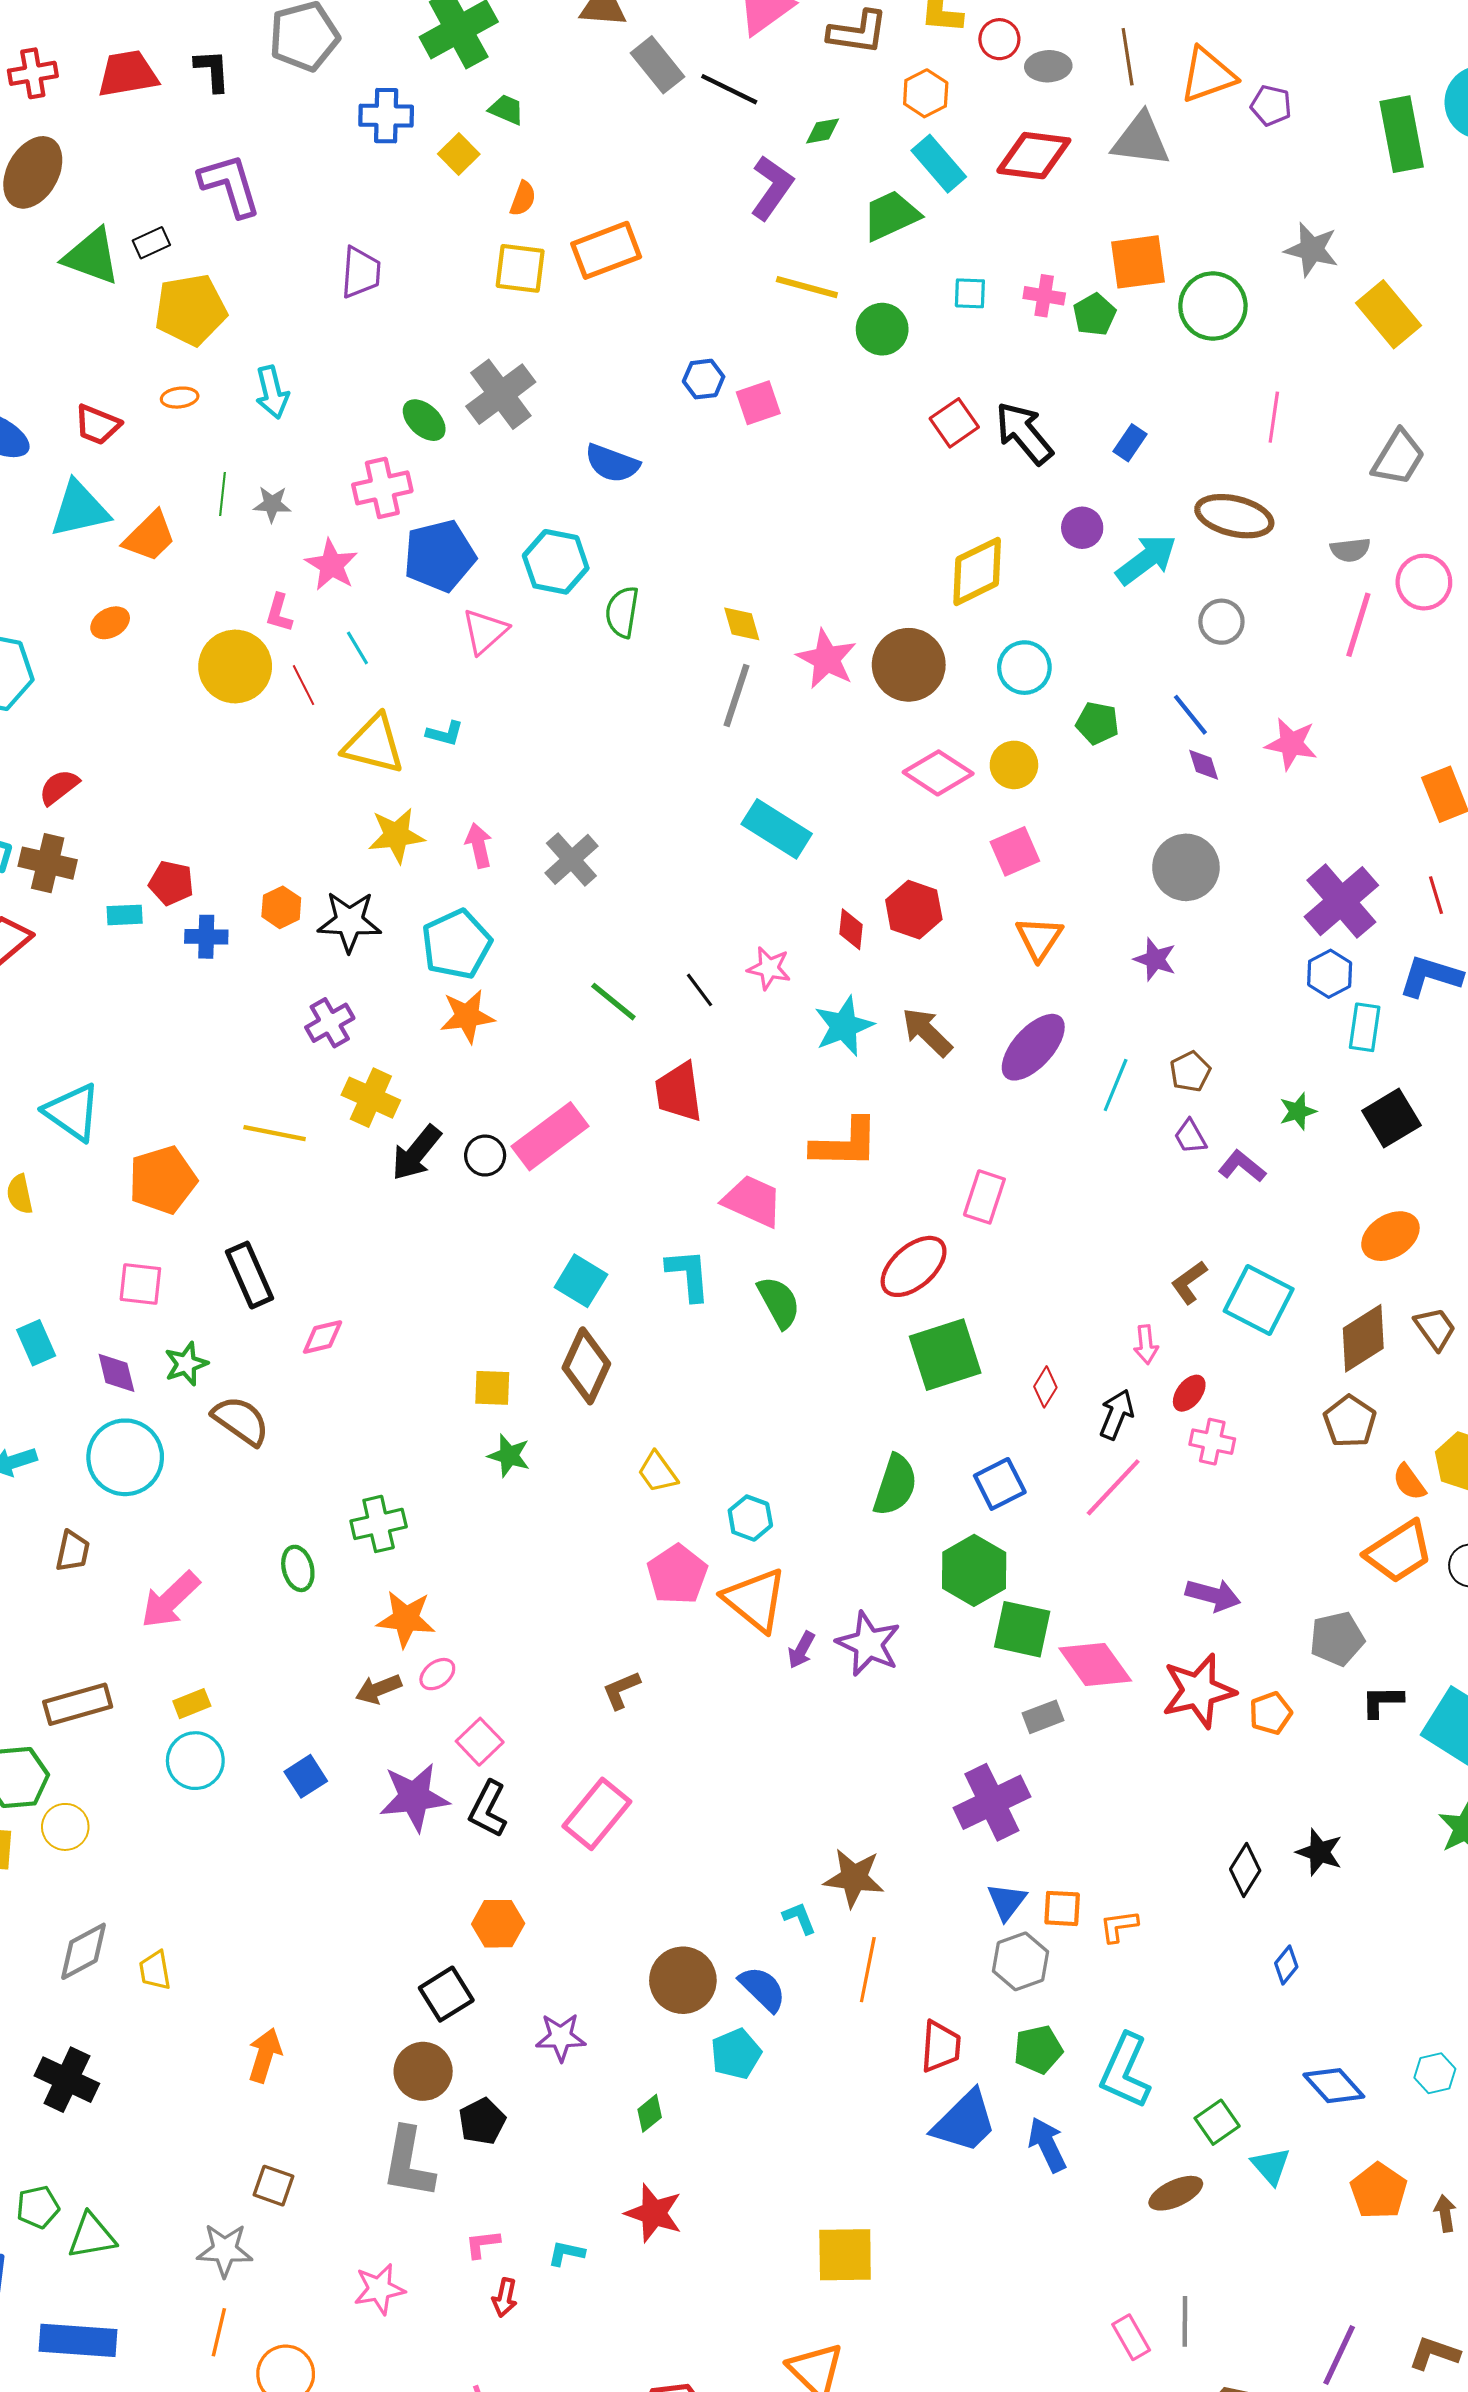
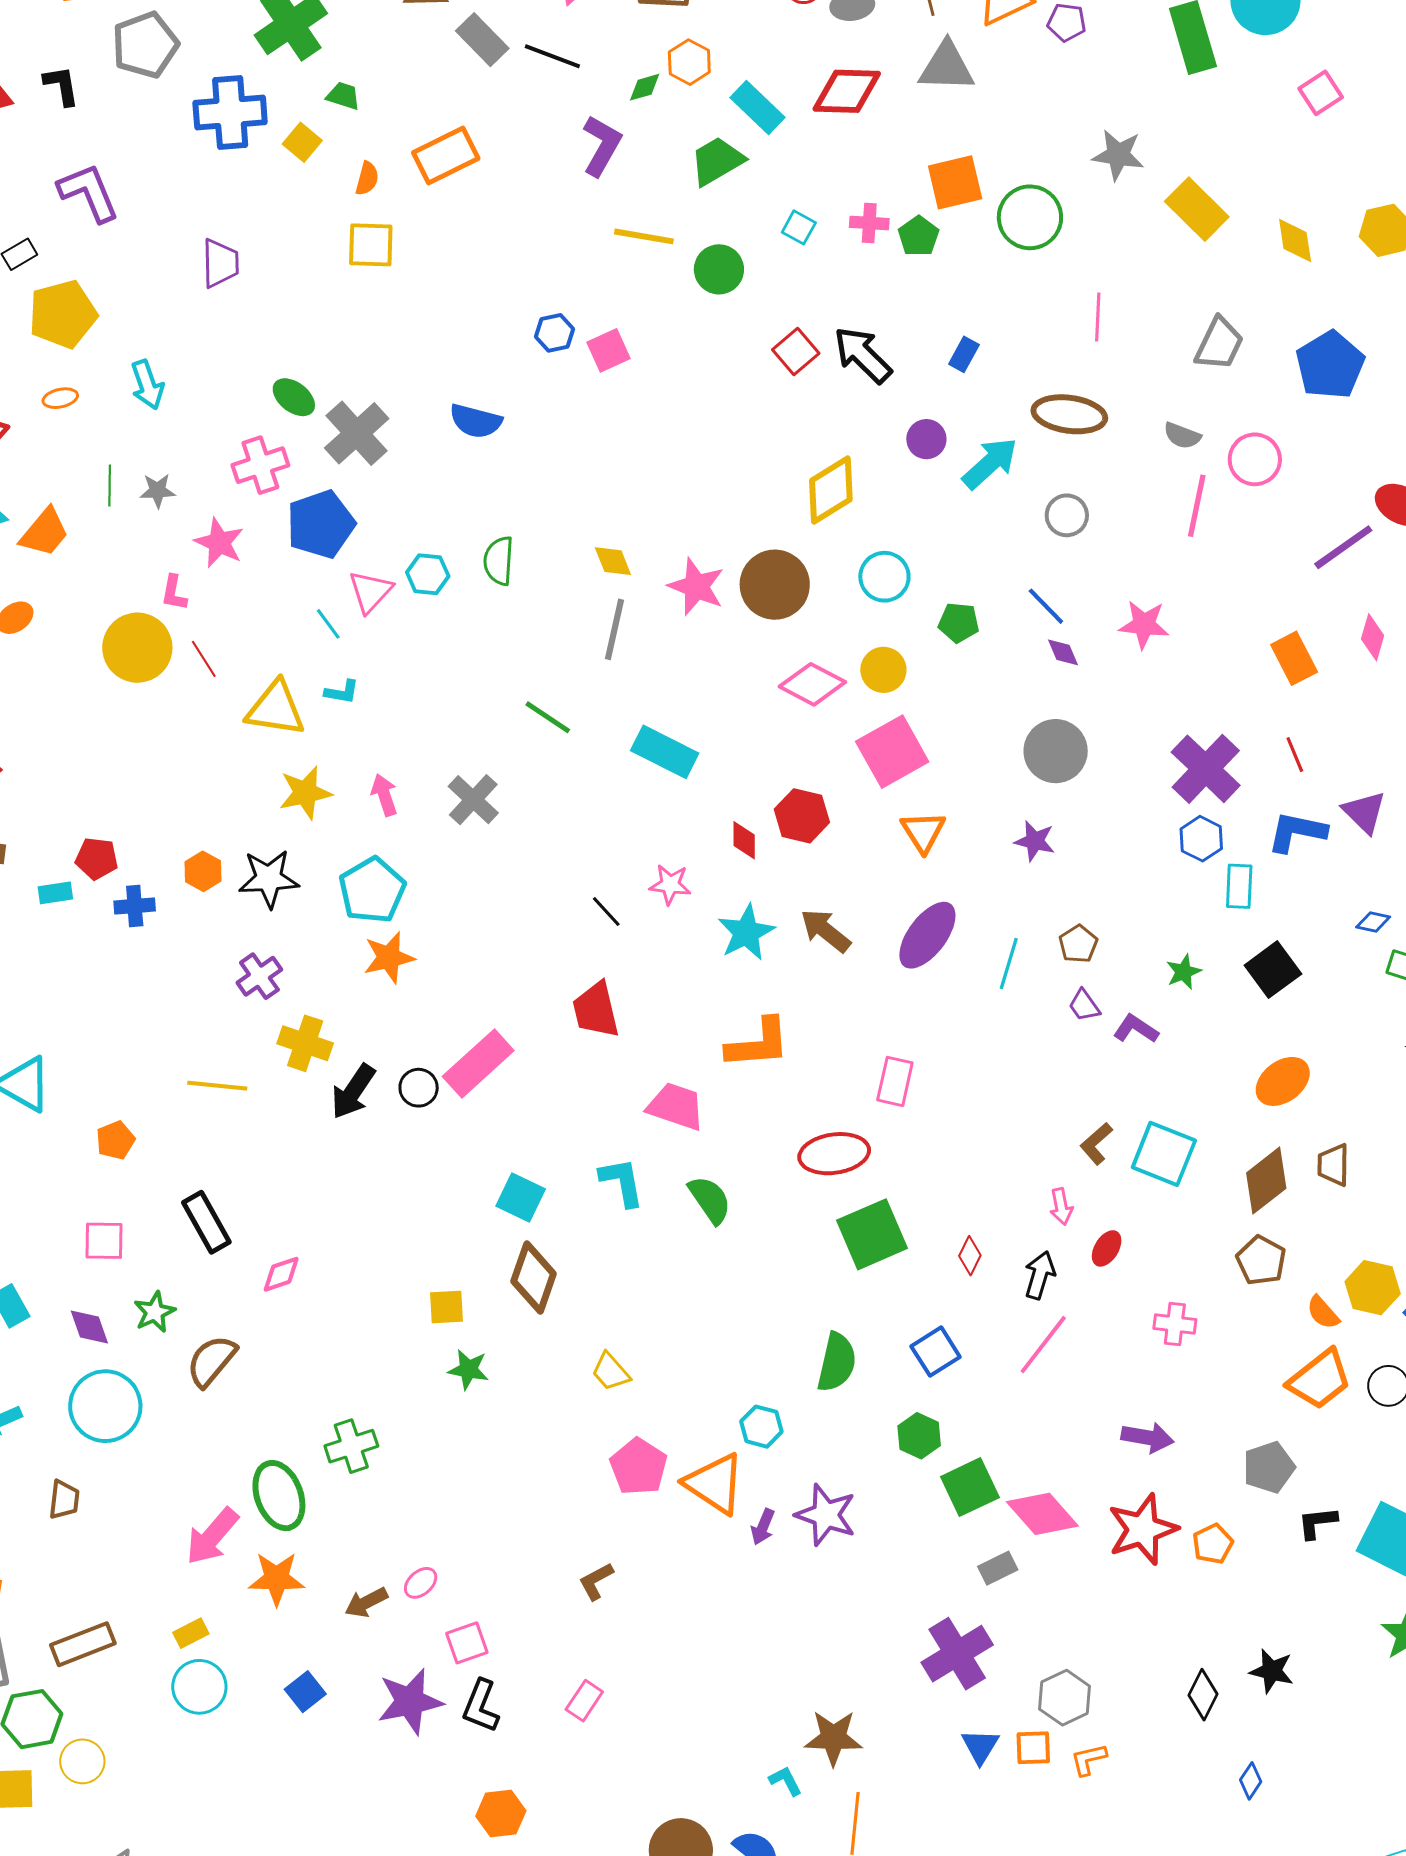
orange hexagon: (926, 93) -> (689, 62), moved
blue cross: (386, 116) -> (230, 113), size x1.4
orange rectangle: (606, 250) -> (446, 156), moved
cyan square: (970, 293) -> (799, 227), turned 32
gray cross: (501, 394) -> (357, 433), moved
gray semicircle: (1350, 550) -> (1182, 436), turned 33
cyan hexagon: (556, 562) -> (428, 574), moved, size x0.7
cyan line: (357, 648) -> (328, 624), moved
pink square: (1015, 851) -> (892, 752), size x1.5
green line: (613, 1002) -> (548, 717), moved
orange pentagon: (163, 1180) -> (115, 1140), size x0.6
red ellipse: (914, 1266) -> (834, 1154), turned 38
brown trapezoid: (1435, 1329) -> (1333, 1165), turned -138
brown semicircle: (241, 1421) -> (211, 1361), turned -80
pink cross: (1212, 1442) -> (1175, 1324), moved
cyan hexagon: (750, 1518) -> (761, 1427), moved
green ellipse: (298, 1568) -> (279, 1496), size x1.6
green hexagon: (974, 1570) -> (919, 1436), size x0.7
pink arrow: (170, 1600) -> (212, 1536), moved
orange star: (406, 1619) -> (277, 1579), moved
green square: (1022, 1629) -> (970, 1487), turned -32
pink square: (480, 1742) -> (467, 1643), turned 30
pink rectangle: (597, 1814) -> (584, 1701), size x0.6
gray hexagon: (1020, 1961) -> (1065, 1698), moved

